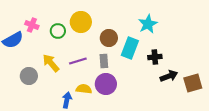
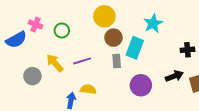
yellow circle: (81, 22) -> (104, 16), moved
black cross: (155, 57) -> (187, 50), moved
gray rectangle: (104, 61) -> (117, 61), moved
purple circle: (106, 84) -> (141, 85), moved

